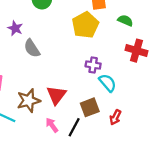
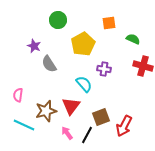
yellow pentagon: (85, 25) -> (83, 44), moved
purple cross: (93, 65) -> (104, 69), moved
cyan semicircle: (108, 83) -> (84, 84), moved
red arrow: (115, 117) -> (124, 126), size x1.5

